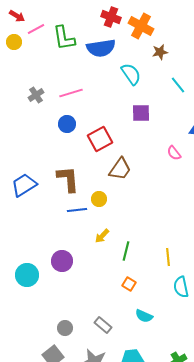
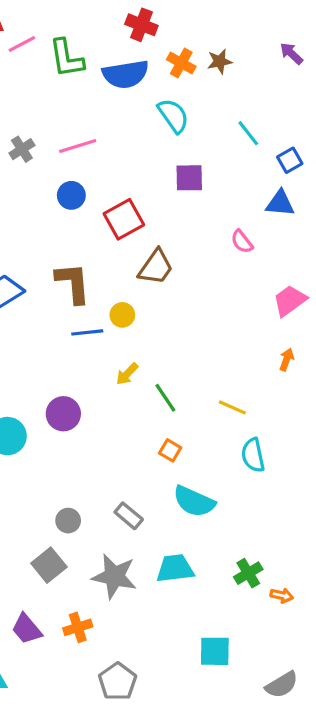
orange cross: (141, 26) -> (181, 63), moved, size x0.7
brown star: (160, 52) -> (220, 61), moved
green line: (126, 251) -> (165, 398), turned -48
yellow line: (168, 257) -> (232, 407), turned -60
cyan semicircle: (144, 316) -> (194, 501), size x1.5

